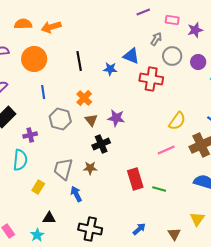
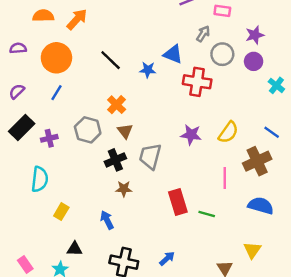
orange arrow: (51, 27) -> (77, 19), turned 150
purple star: (195, 30) -> (255, 35), moved
black line: (79, 61) -> (111, 60), turned -36
blue line: (43, 92) -> (56, 93), moved, turned 40
purple star: (116, 118) -> (191, 135), moved
purple cross: (30, 135) -> (49, 138), moved
black cross: (101, 144) -> (115, 160), moved
pink line: (166, 150) -> (225, 178), moved, turned -66
gray trapezoid: (63, 169) -> (150, 156), moved
blue arrow: (139, 229) -> (167, 258), moved

